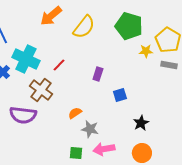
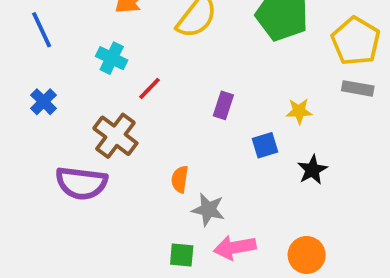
yellow star: (146, 51) -> (299, 111), moved
cyan cross: (26, 59) -> (112, 58), moved, size x0.6
orange semicircle: (75, 113) -> (180, 179), turned -48
black star: (141, 123) -> (312, 170), moved

